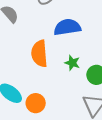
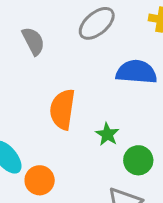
blue semicircle: (67, 27) -> (136, 72), moved

